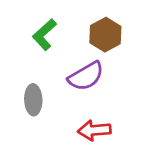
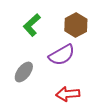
gray ellipse: (33, 100) -> (24, 72), turned 40

